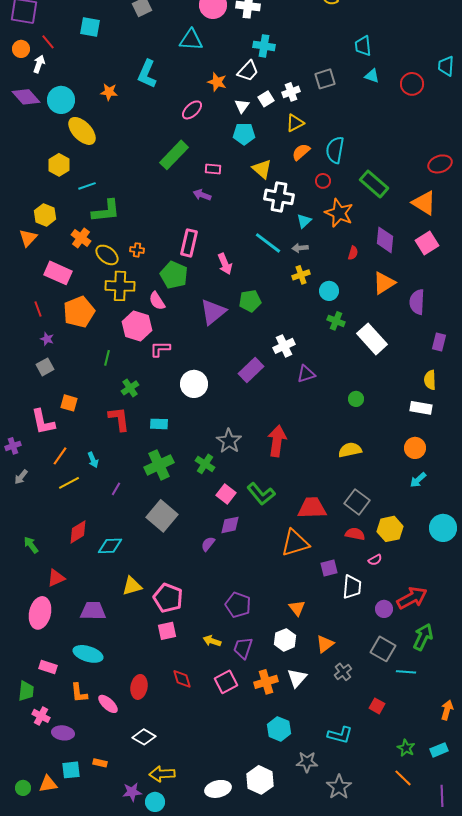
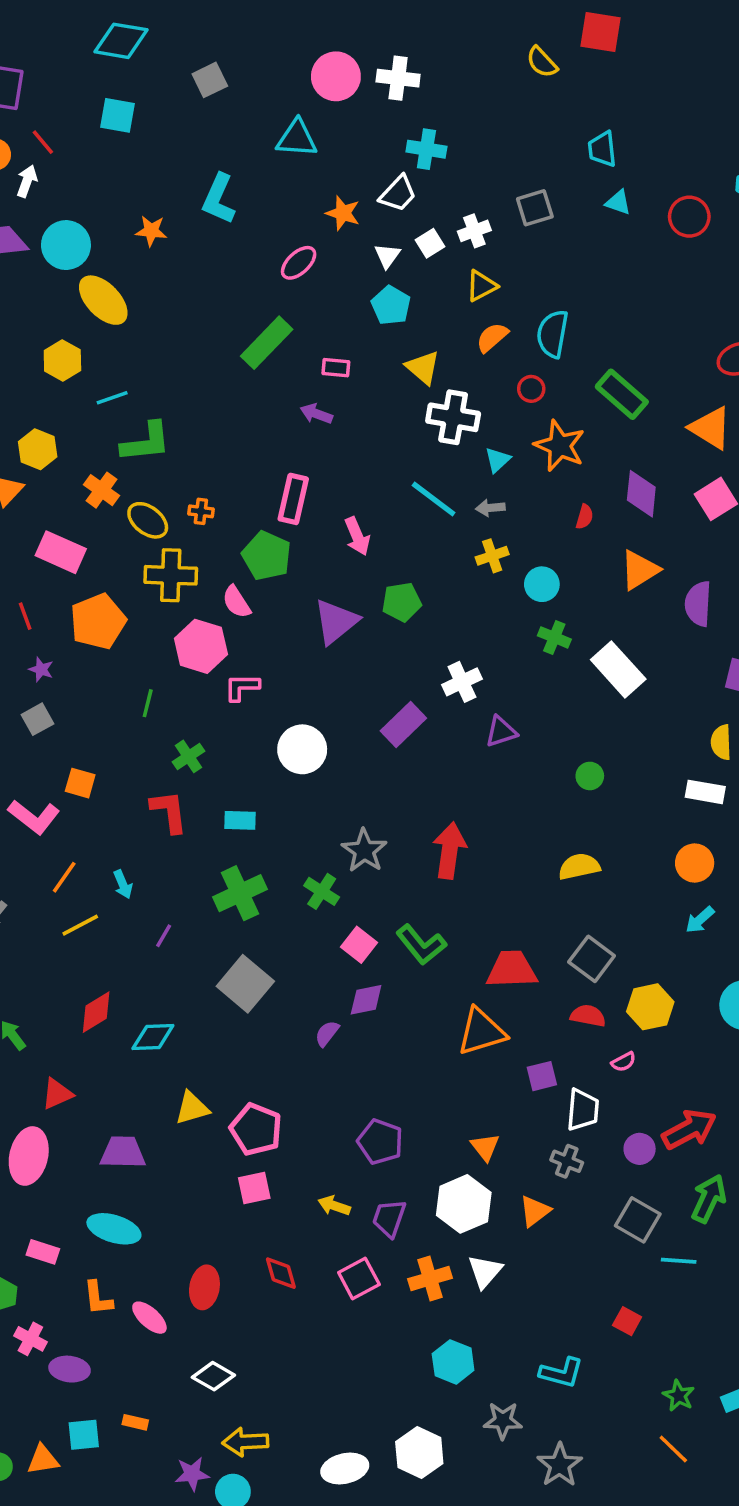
cyan pentagon: (244, 134) -> (391, 305), turned 30
pink L-shape: (43, 422) -> (34, 817), turned -40
white hexagon: (285, 640) -> (464, 1204), size x1.4
gray cross: (343, 672) -> (567, 1161), moved, turned -30

